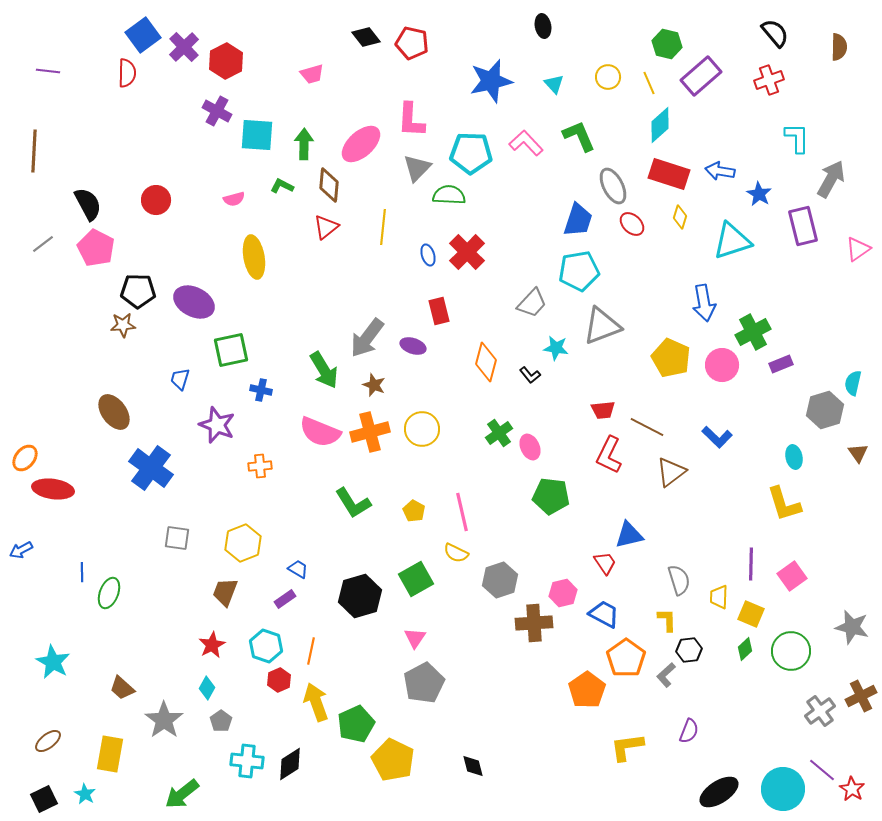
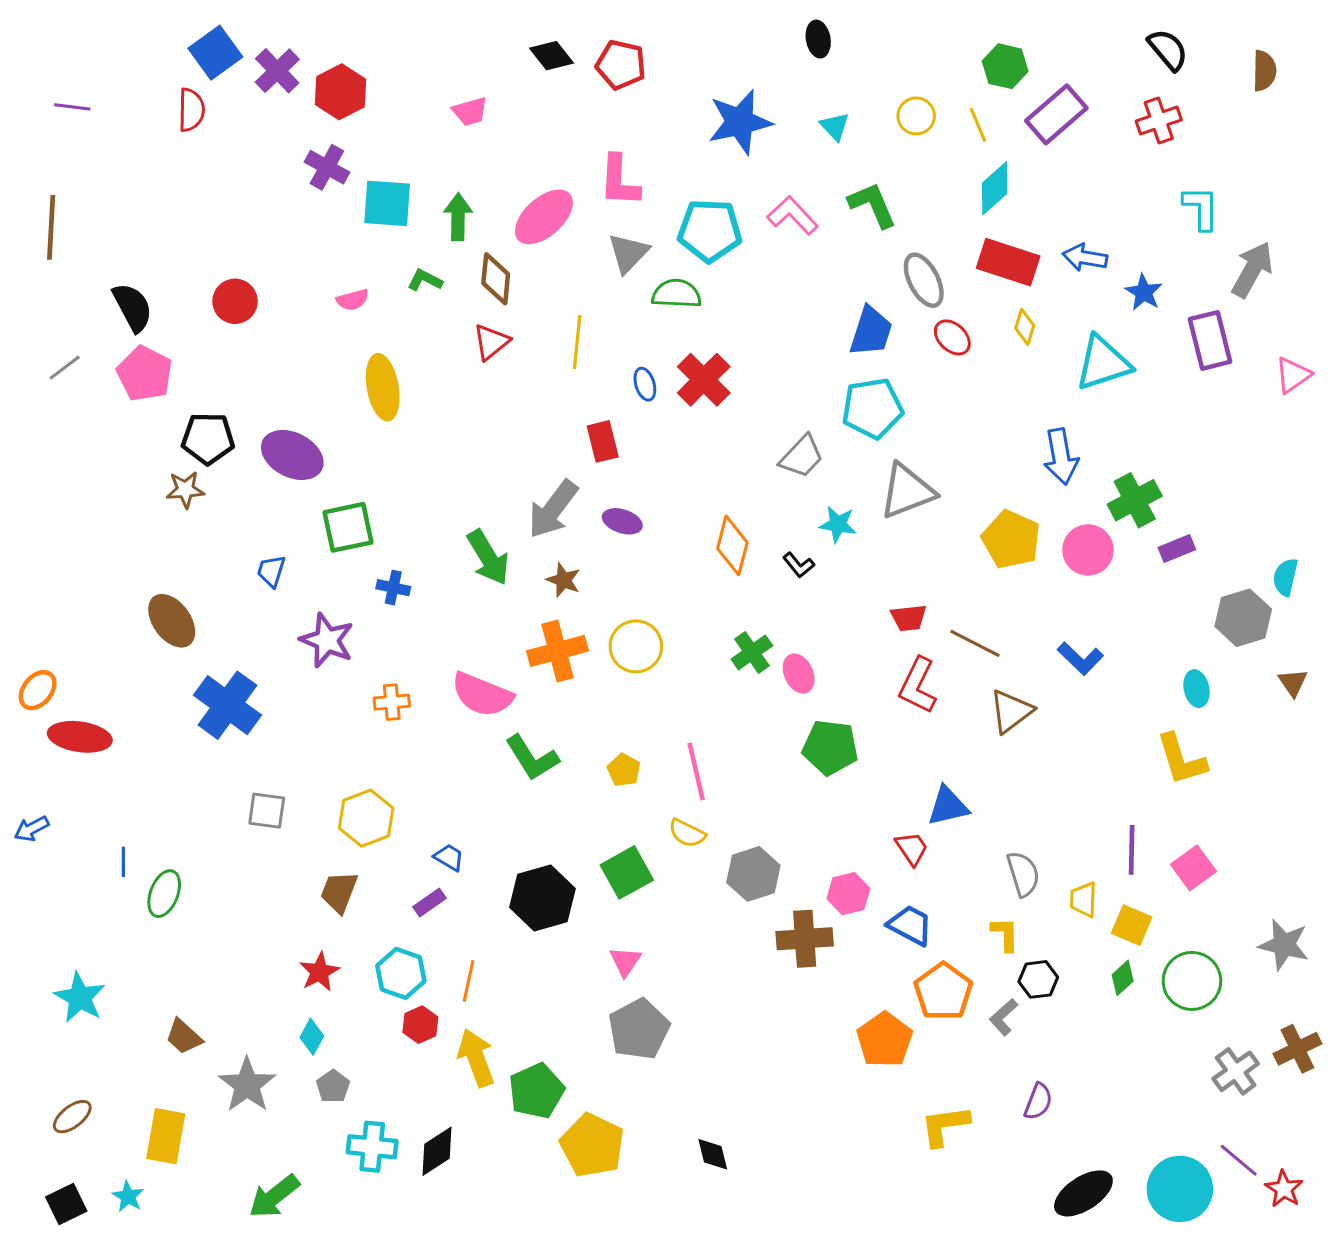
red rectangle: (439, 311) -> (603, 441), moved
pink semicircle: (320, 432) -> (482, 695), moved

